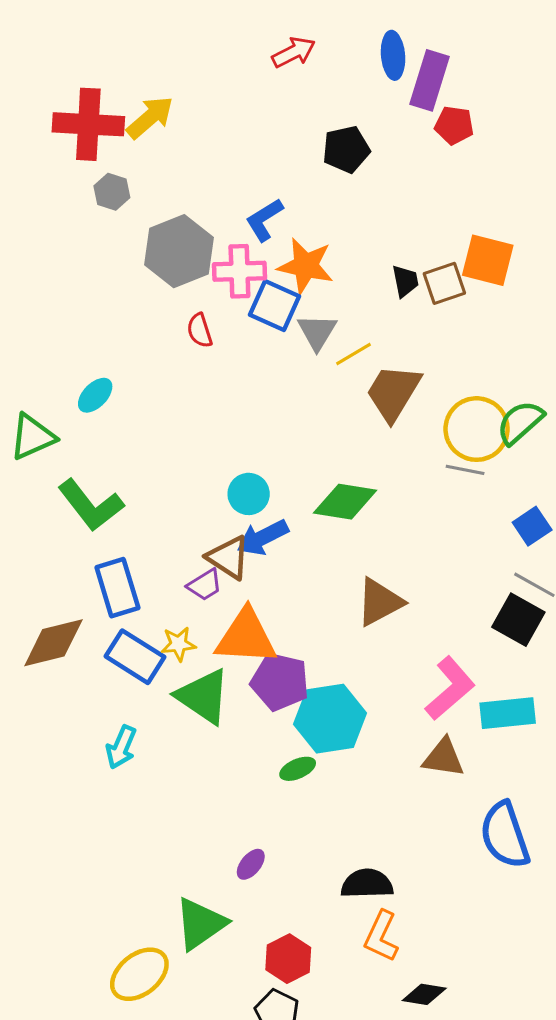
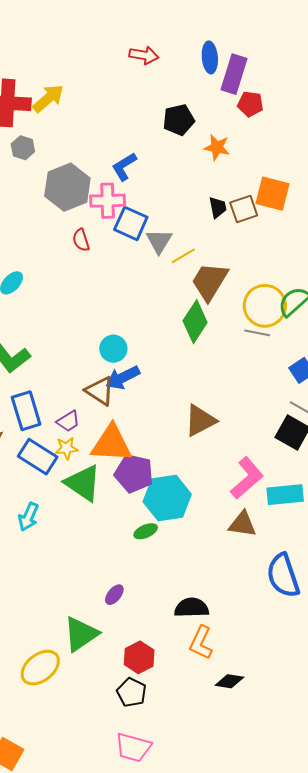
red arrow: (294, 52) -> (144, 55), turned 36
orange star: (306, 266) -> (217, 147), moved, size x0.7
green diamond: (345, 502) -> (195, 322), moved, turned -66
purple trapezoid: (205, 585) -> (68, 421), moved

